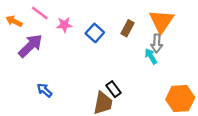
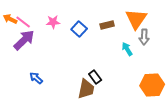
pink line: (40, 13) -> (23, 22), moved
brown rectangle: (128, 28) -> (107, 25), turned 48
gray arrow: (157, 43) -> (144, 37), moved

